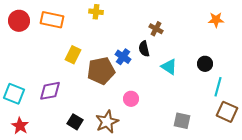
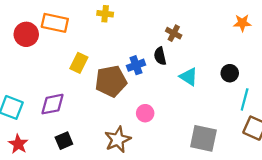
red circle: (19, 21) -> (26, 34), moved
blue cross: (123, 57) -> (136, 65), turned 35
gray square: (182, 121) -> (203, 138), size x1.4
black square: (75, 122) -> (64, 141), moved, turned 35

